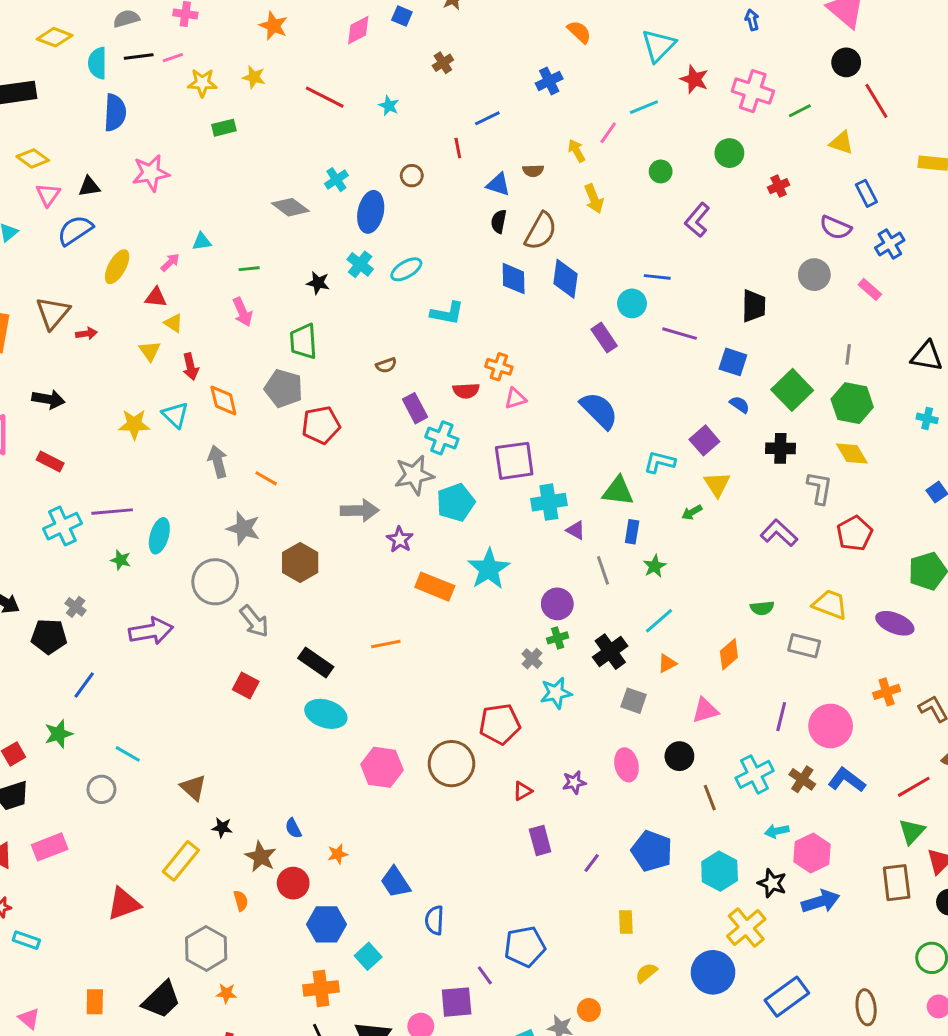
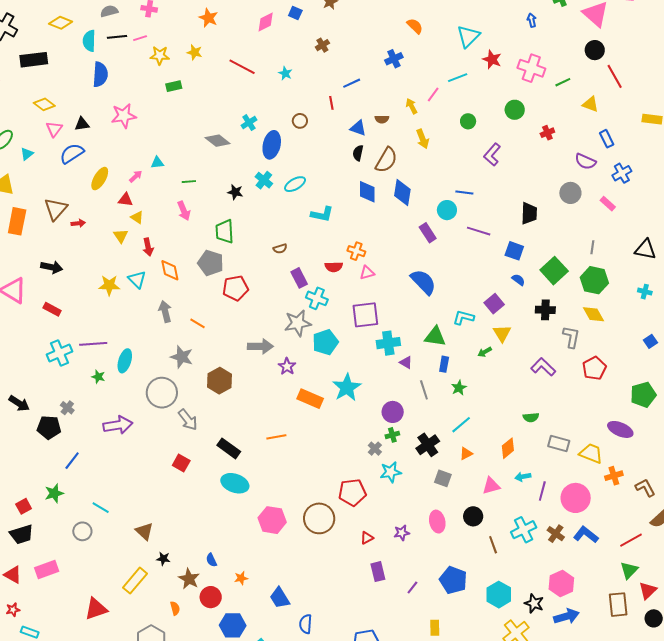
yellow trapezoid: (830, 604) -> (591, 453), moved
cyan arrow: (777, 831) -> (523, 477), moved

